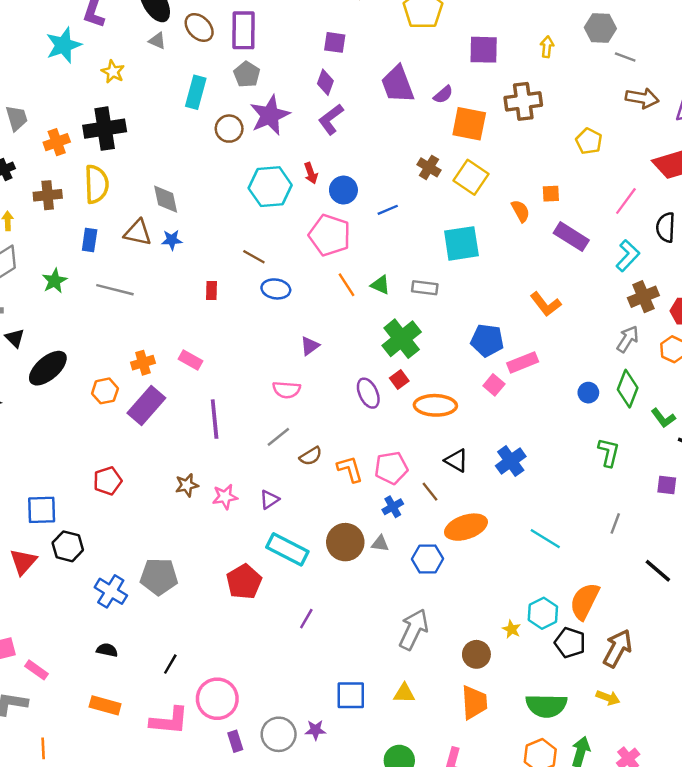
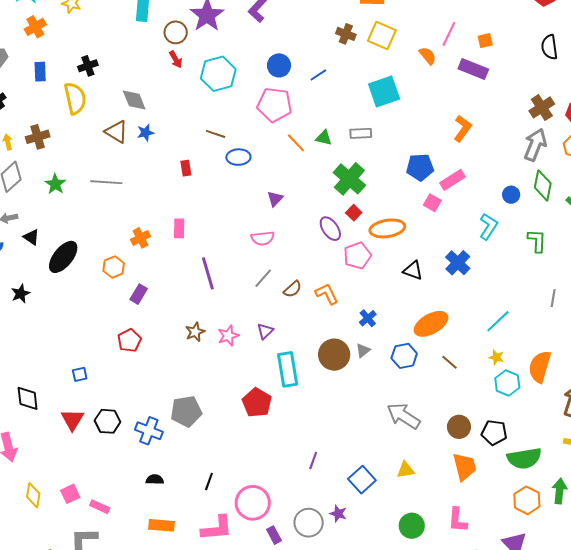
black cross: (105, 129) -> (88, 66), moved, size x0.6
orange cross: (57, 142) -> (35, 27), moved
red arrow: (311, 173) -> (176, 59), moved
orange square: (551, 194) -> (485, 41), moved
brown cross: (48, 195) -> (38, 137), moved
pink line: (626, 201) -> (449, 34), moved
brown triangle: (138, 233) -> (116, 132), turned 30
blue rectangle: (90, 240) -> (40, 72), moved
cyan L-shape: (628, 256) -> (488, 227), moved
orange L-shape: (546, 304) -> (463, 128), turned -96
gray arrow: (628, 339) -> (535, 145), size x1.4
pink rectangle: (191, 360) -> (179, 228), turned 72
purple rectangle: (146, 405) -> (139, 294), moved, size x0.6
pink pentagon: (391, 468) -> (357, 256), moved
brown line: (430, 492) -> (449, 362), moved
blue square: (42, 510) -> (80, 374), size x0.6
cyan line: (545, 539) -> (498, 321), turned -64
gray triangle: (380, 544) -> (363, 350), turned -35
black hexagon: (68, 546) -> (108, 421), moved
cyan rectangle: (287, 549) -> (288, 369), turned 64
purple line: (306, 619) -> (313, 460), moved
gray arrow: (414, 629) -> (404, 416), turned -72
yellow star: (512, 629) -> (496, 357), moved
black pentagon: (570, 643) -> (494, 432), moved
blue square: (351, 695) -> (362, 480), turned -32
purple star: (315, 730) -> (338, 514), turned 30

